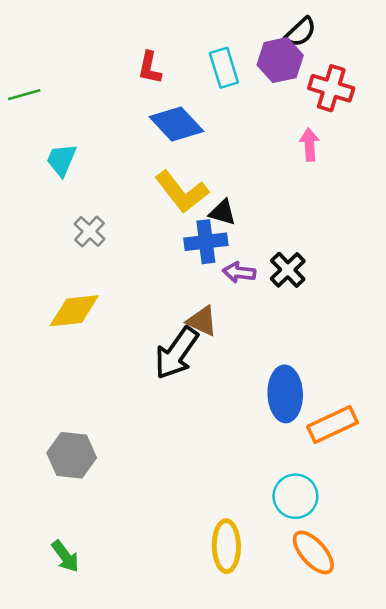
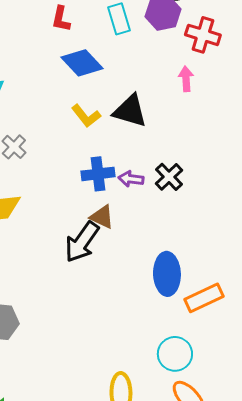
yellow L-shape: (182, 192) -> (86, 116), size x0.7
black triangle: (223, 212) -> (130, 111), moved, size x1.6
blue cross: (206, 242) -> (98, 174), moved

